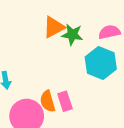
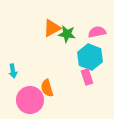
pink rectangle: (65, 101) -> (87, 77), moved

